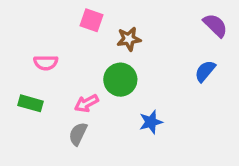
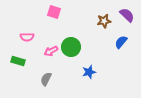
brown star: (129, 39) -> (104, 21), moved
pink arrow: (86, 103) -> (51, 51), moved

